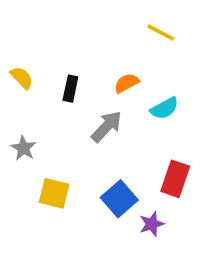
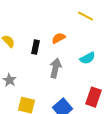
orange semicircle: (126, 83) -> (58, 38), moved
gray arrow: (107, 126) -> (55, 68), turned -30

